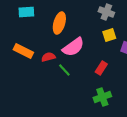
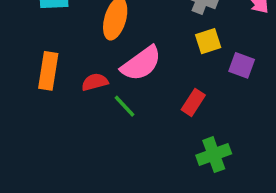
orange rectangle: (23, 51) -> (48, 71), turned 72
green cross: (102, 97) -> (214, 155), moved

